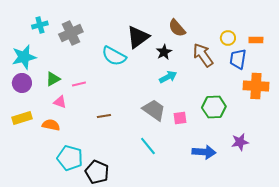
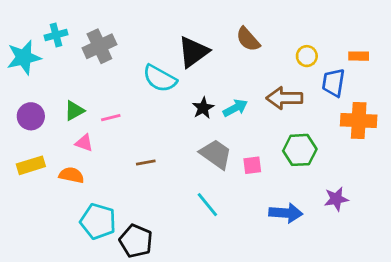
yellow circle: (228, 38) -> (307, 56), moved
black star: (164, 52) -> (203, 108), moved
brown arrow: (203, 55) -> (284, 98), moved, turned -55
cyan star: (24, 57) -> (24, 57), moved

